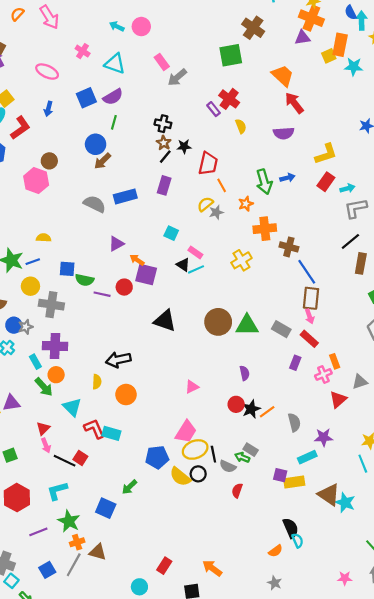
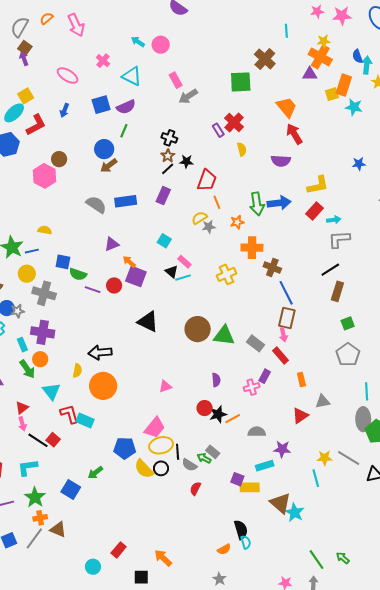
blue arrow: (287, 178) -> (279, 203), size x1.6
pink cross: (323, 374) -> (252, 387), moved
orange circle: (126, 395) -> (103, 386), size x1.4
gray semicircle: (294, 422) -> (257, 432), turned -84

